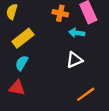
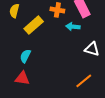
yellow rectangle: (23, 38) -> (34, 25), moved
white triangle: (74, 60) -> (92, 49), moved, turned 42

